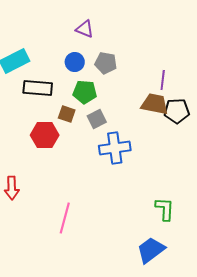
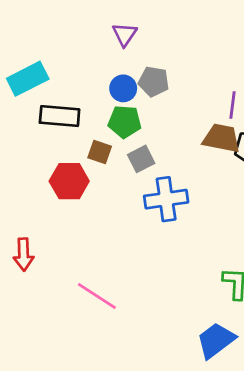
purple triangle: (85, 29) -> (125, 34), turned 42
blue circle: (75, 62) -> (123, 88), moved
pink line: (65, 218) -> (97, 296), turned -72

